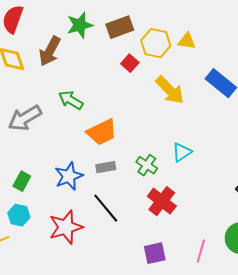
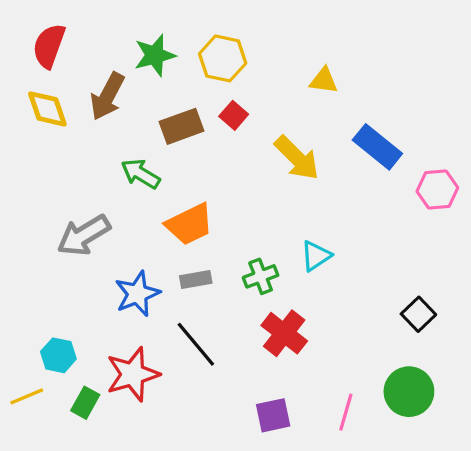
brown rectangle: (120, 27) -> (182, 126), moved
yellow hexagon: (156, 43) -> (223, 58), moved
gray arrow: (25, 118) -> (84, 235), moved
green cross: (147, 165) -> (261, 276), turned 35
green rectangle: (22, 181) -> (85, 403), moved

